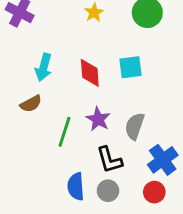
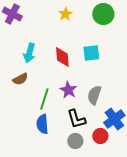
blue semicircle: (76, 186) -> (42, 124), moved
red circle: (154, 192) -> (100, 136), moved

